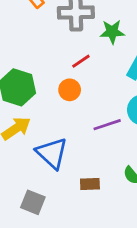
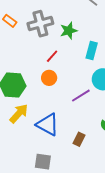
brown rectangle: (90, 184) -> (79, 139), turned -48

